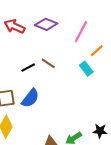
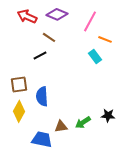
orange line: (97, 51) -> (105, 39), turned 64
brown line: (48, 63) -> (49, 37), moved
blue semicircle: (30, 98) -> (42, 96), moved, turned 138

